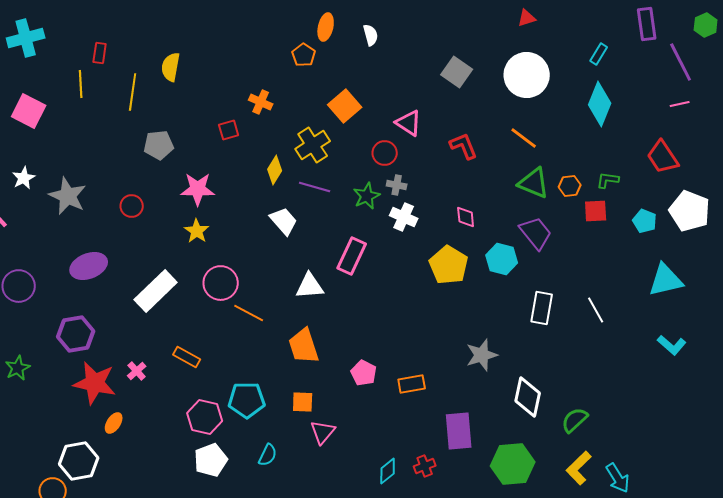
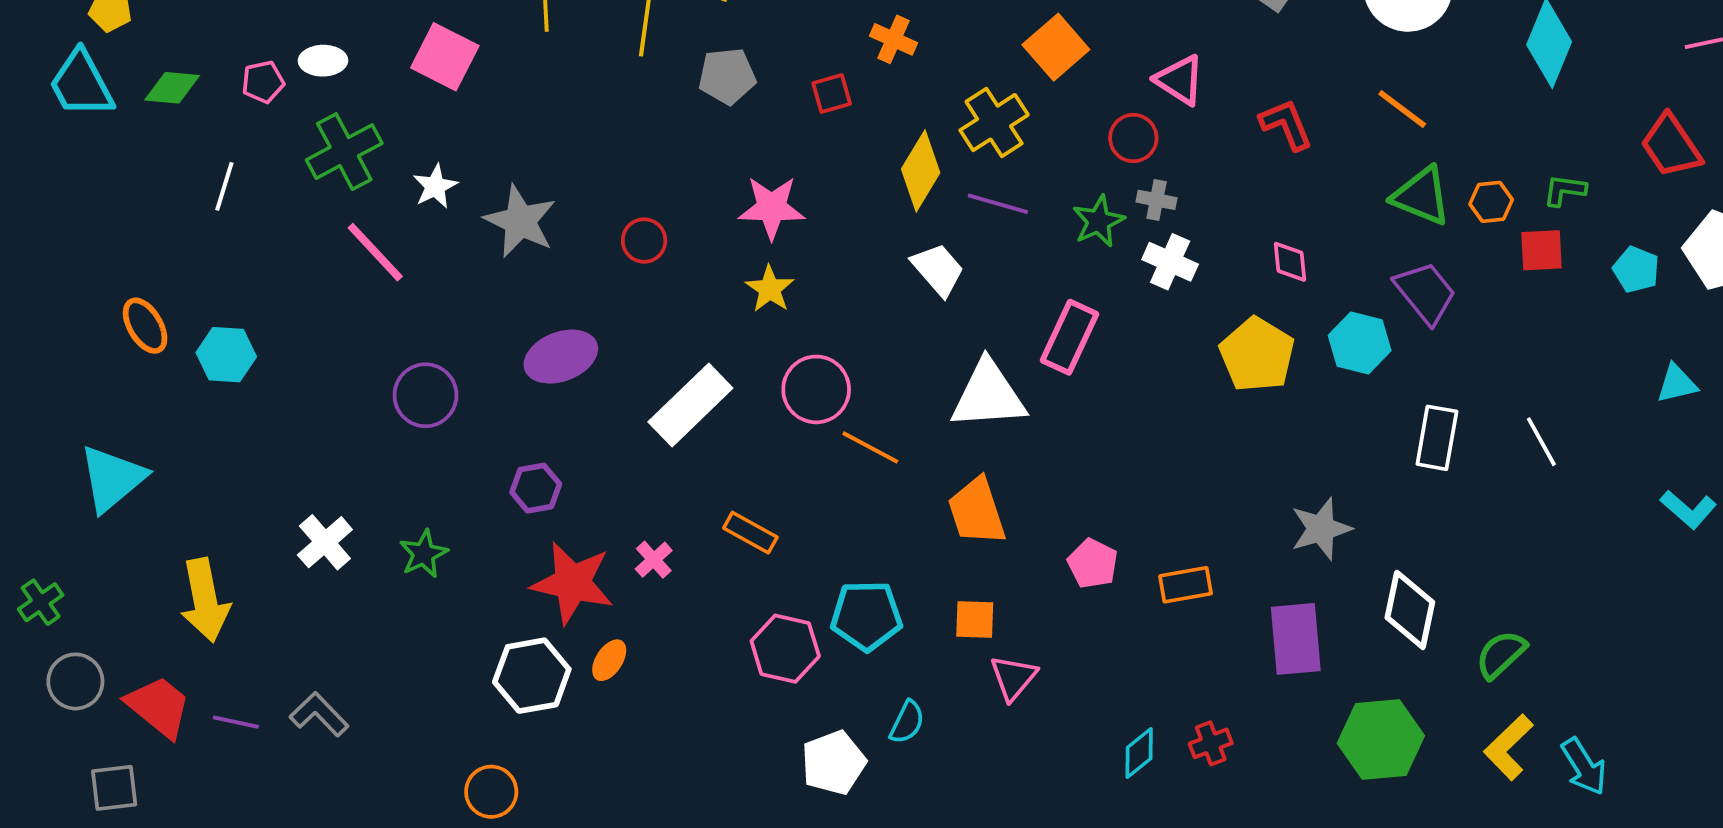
gray pentagon: (159, 145) -> (727, 76), moved
yellow diamond: (275, 170) -> (921, 171), size x1.4
cyan triangle: (666, 280) -> (1677, 384), size x0.6
white triangle: (310, 286) -> (988, 395), size x1.4
purple hexagon: (76, 334) -> (536, 488), size x0.7
purple rectangle: (459, 431) -> (1296, 639), moved
white pentagon: (211, 460) -> (834, 763), moved
white hexagon: (79, 461) -> (532, 676), moved

